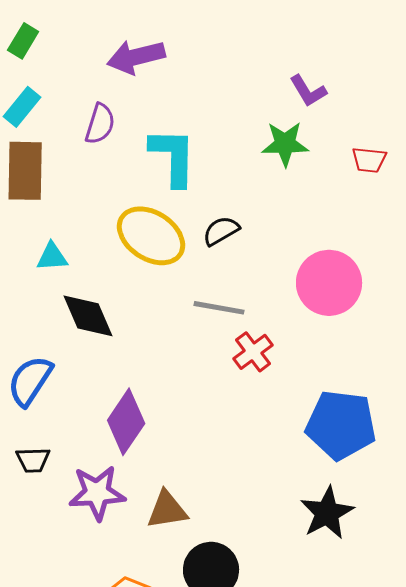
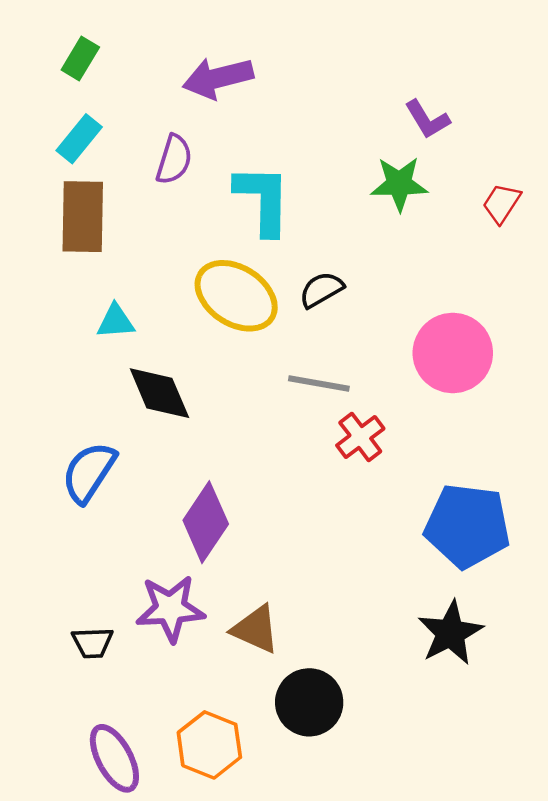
red trapezoid: (369, 160) -> (501, 203), turned 117
black trapezoid: (33, 460) -> (93, 643), moved
brown triangle: (167, 510) -> (256, 629), turned 33

